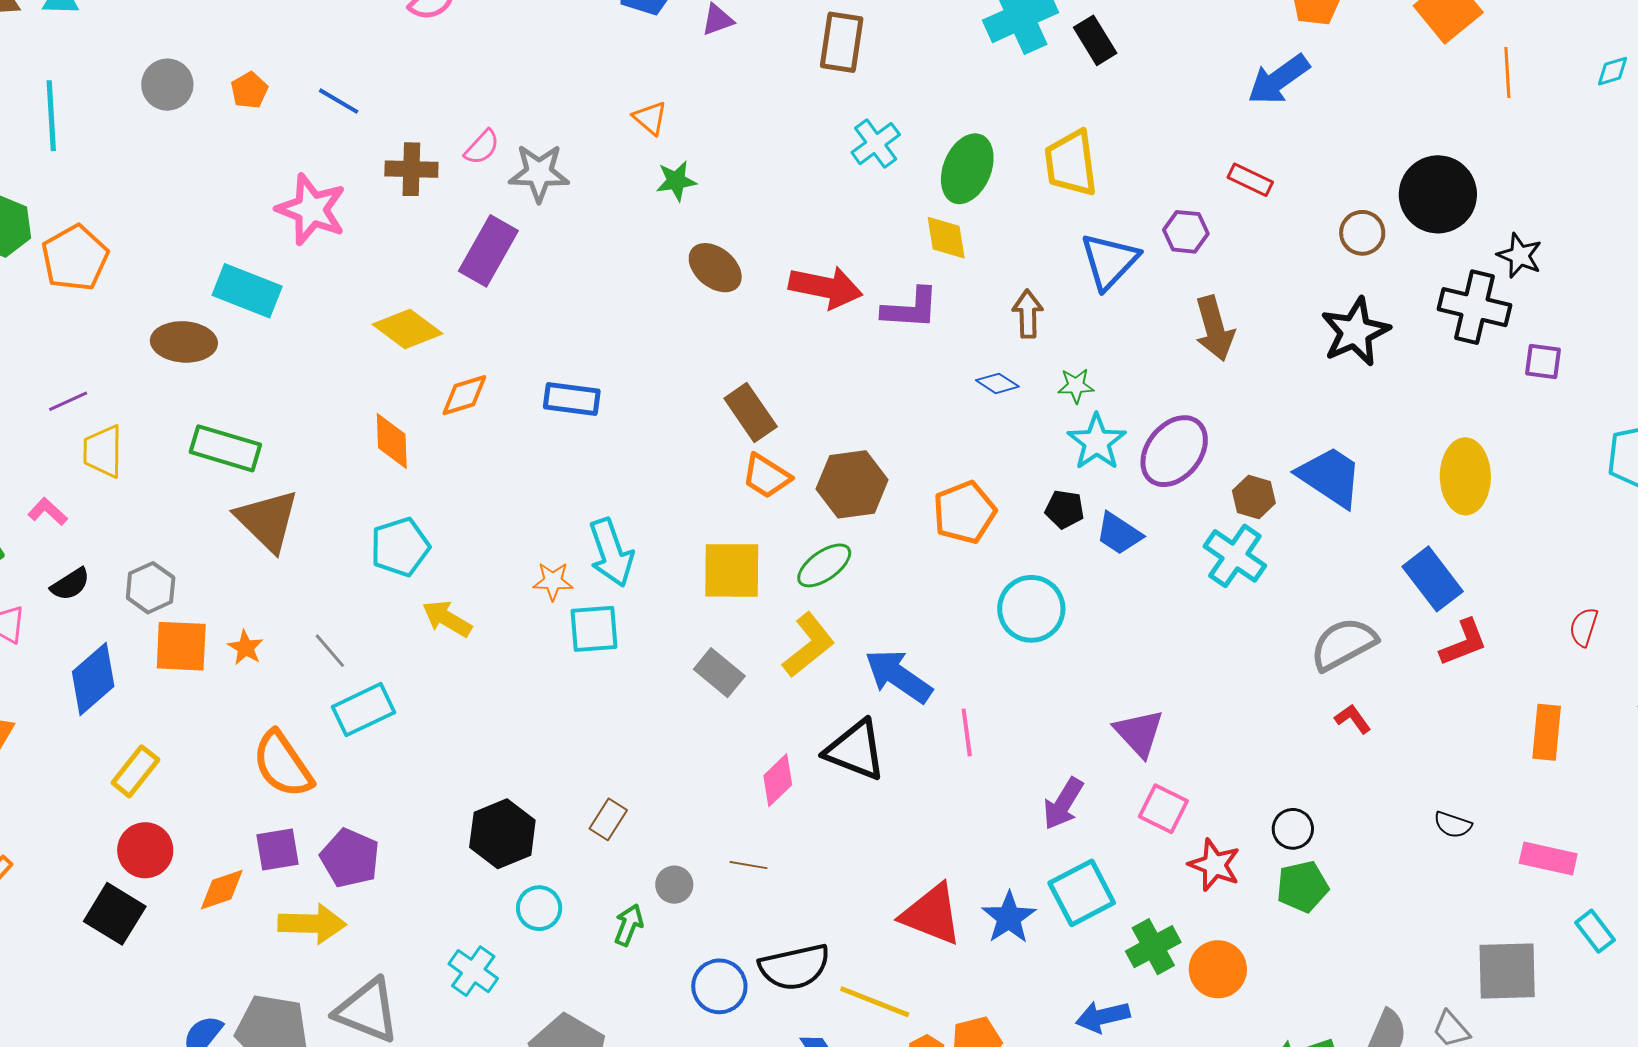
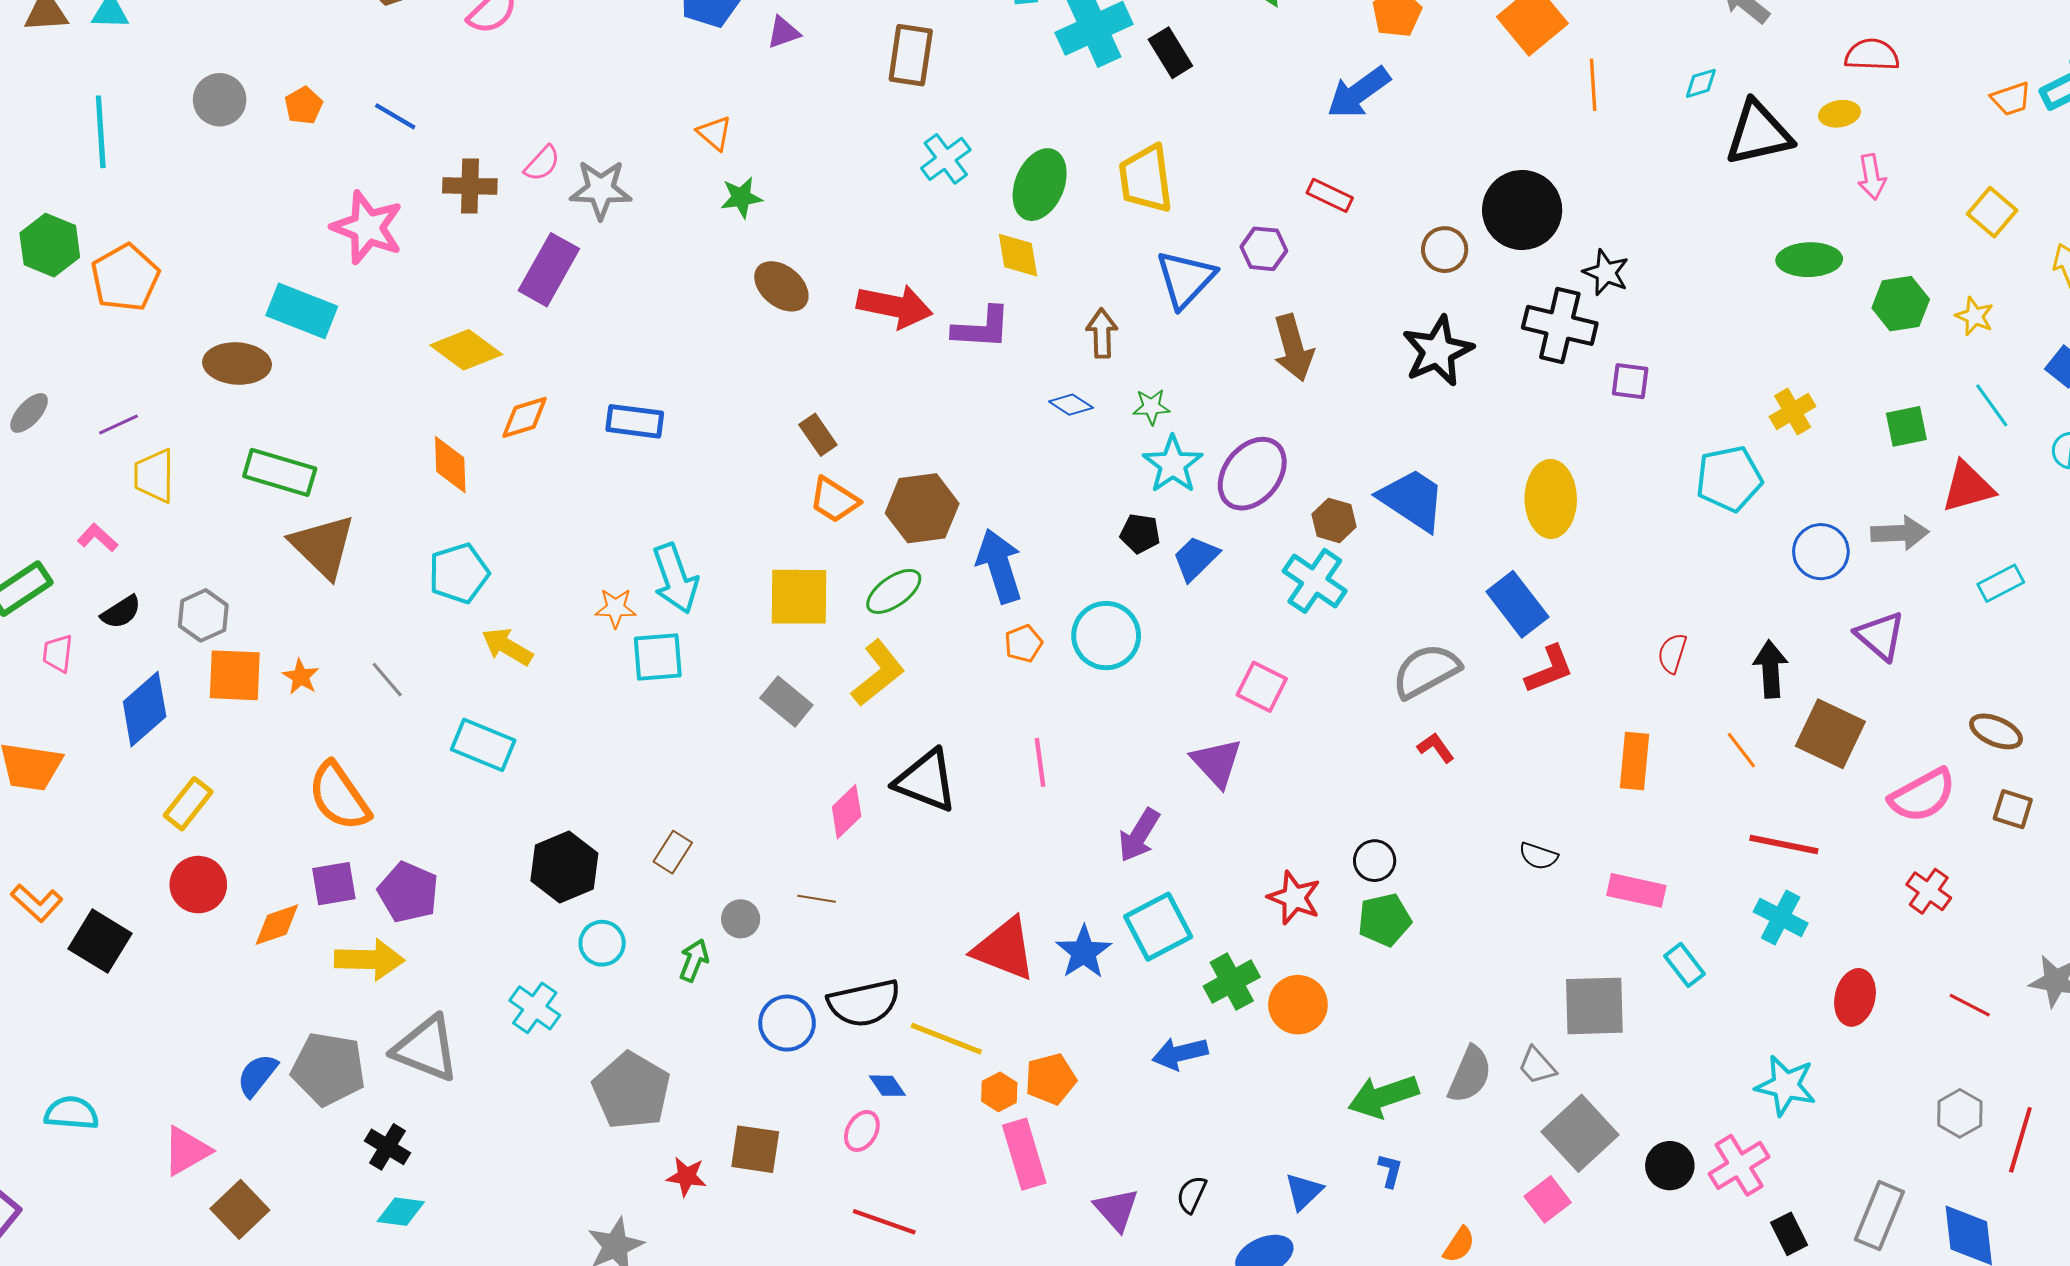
brown rectangle: (751, 413) -> (818, 435), size x0.7
orange pentagon: (964, 512) -> (1023, 643), moved, size x0.6
blue trapezoid: (1119, 534) -> (1196, 558), turned 102
blue arrow: (898, 676) -> (999, 566), moved, turned 38
cyan rectangle: (363, 710) -> (483, 745), moved, turned 48
pink square: (1163, 809) -> (1262, 687), moved
black square: (115, 914) -> (100, 941), moved

